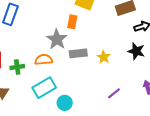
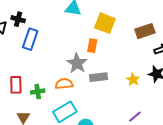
yellow star: (104, 57) -> (133, 80), moved

